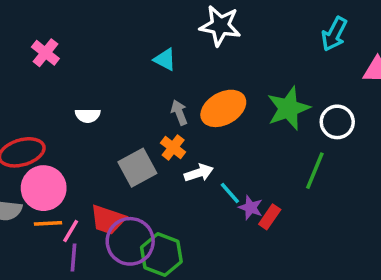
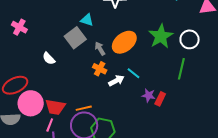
white semicircle: (88, 115) -> (49, 58), turned 56
gray square: (137, 168) -> (75, 38), moved
cyan line: (230, 193) -> (134, 73), moved
red trapezoid: (108, 220) -> (55, 107), moved
orange line: (48, 223) -> (84, 108), moved

